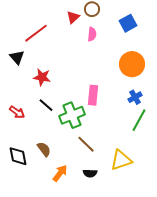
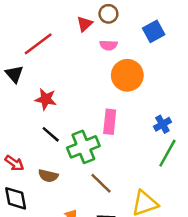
pink semicircle: (92, 34) -> (108, 45), turned 88
orange circle: (132, 64) -> (127, 75), moved
red arrow: (17, 112) -> (14, 163), moved
brown semicircle: (44, 149) -> (48, 176), moved, turned 140

